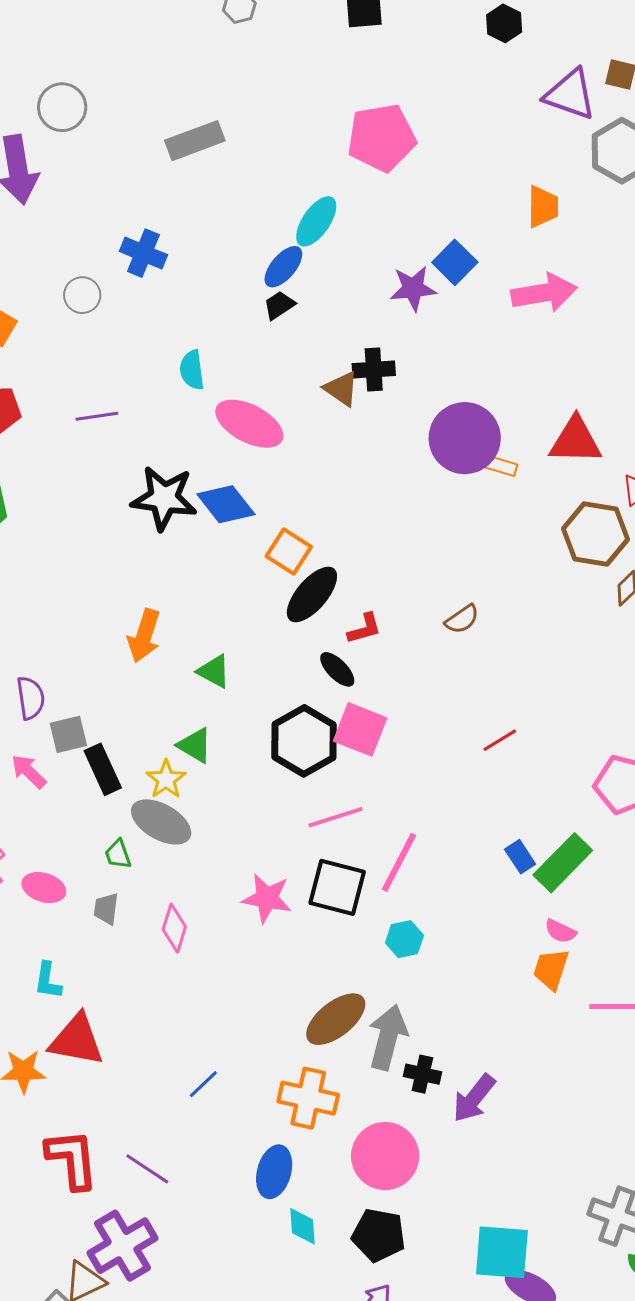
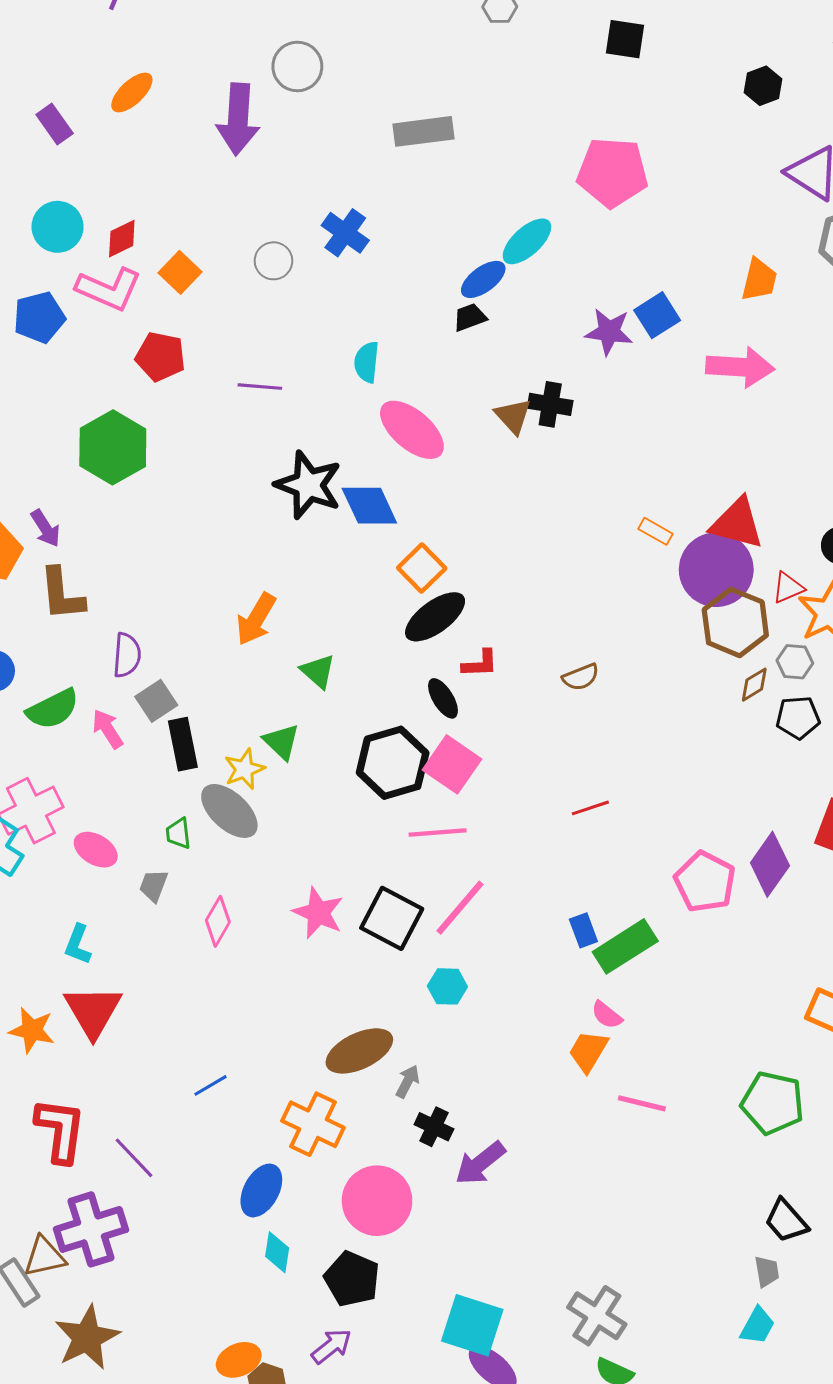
purple circle: (465, 438) -> (716, 570), moved
gray square: (68, 734) -> (156, 701), turned -33
pink line: (335, 817) -> (438, 833), moved
gray arrow: (388, 1037) -> (408, 1081), size x0.5
red triangle: (77, 1040) -> (93, 1011), turned 36

